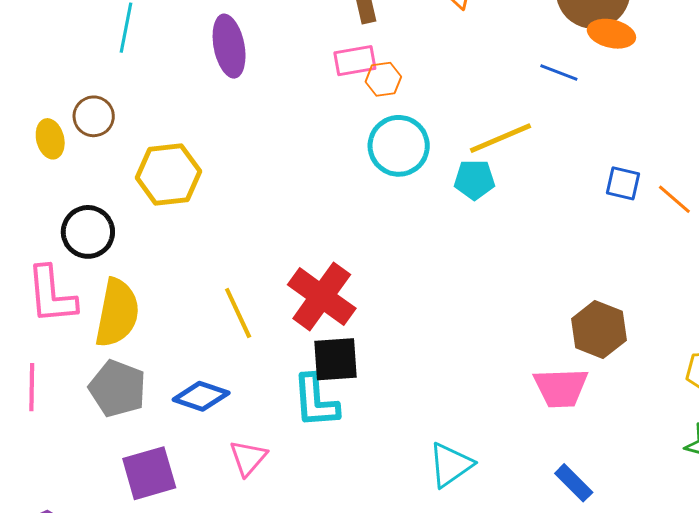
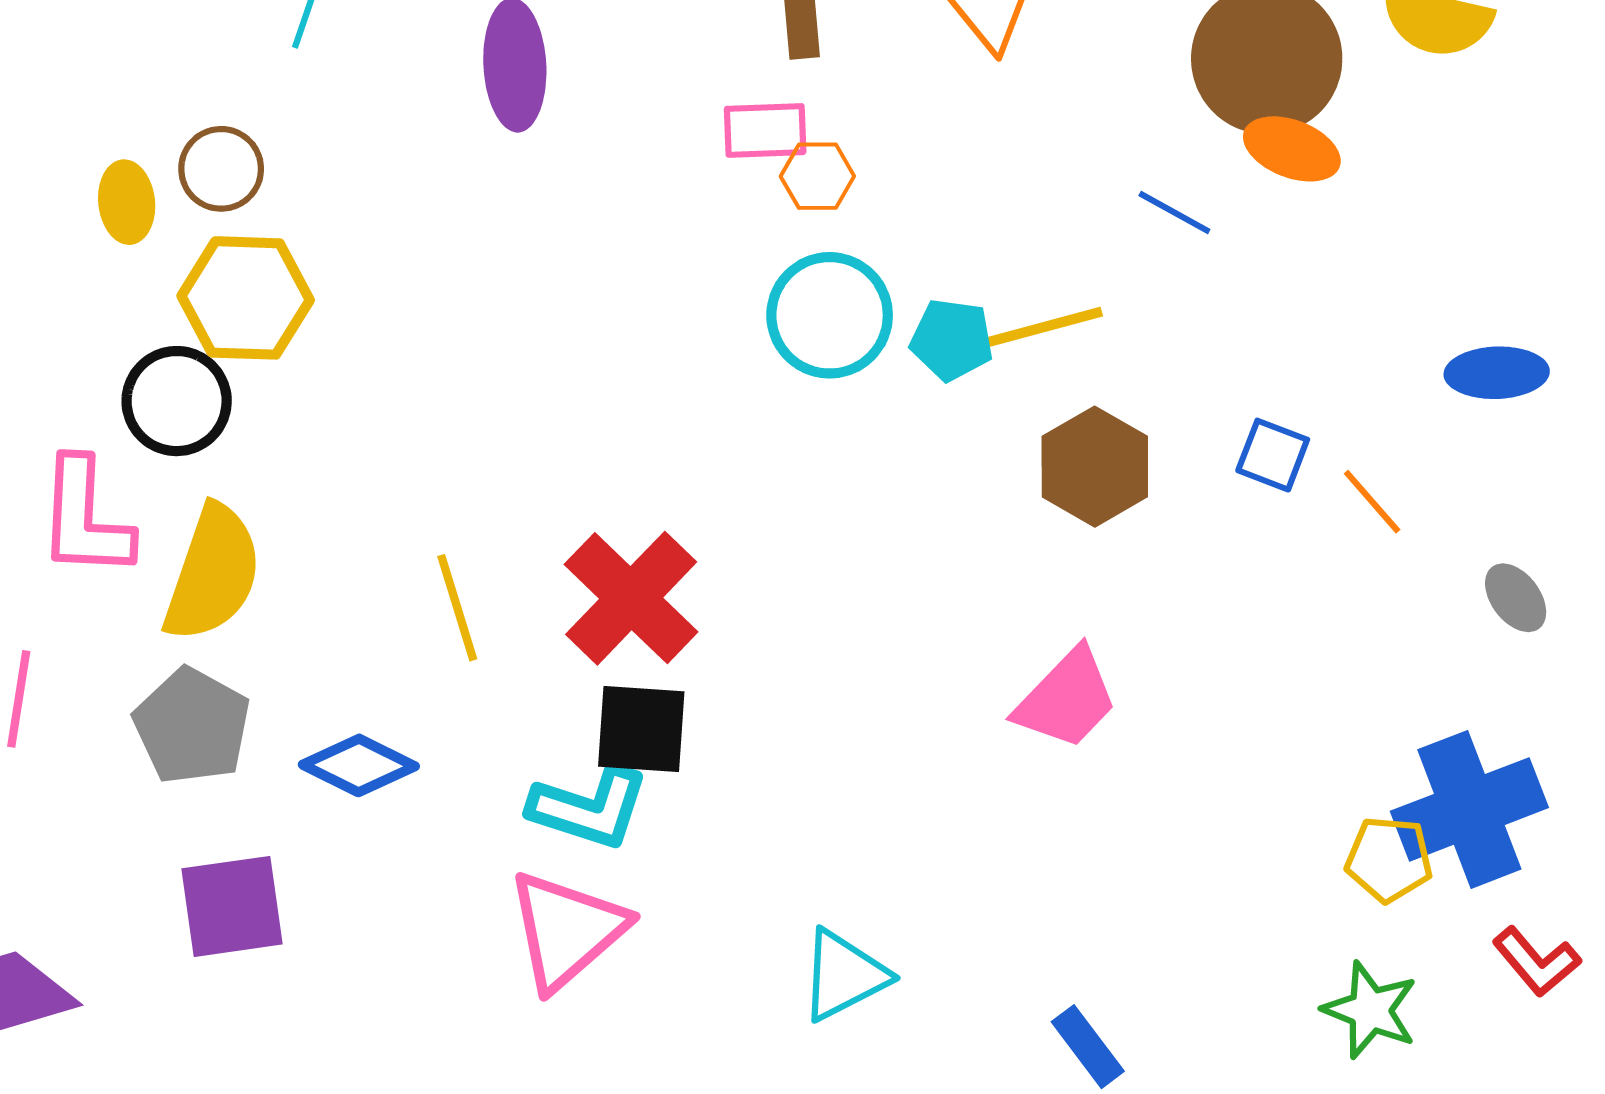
yellow hexagon: (168, 175) -> (246, 298), moved
cyan pentagon: (474, 180) -> (952, 340), moved
brown hexagon: (599, 330) -> (1095, 467), moved
pink trapezoid: (561, 388) -> (1067, 699), moved, turned -52
cyan L-shape: (316, 401) -> (589, 808), turned -76
pink triangle: (248, 458) -> (567, 930), moved, size x1.6

